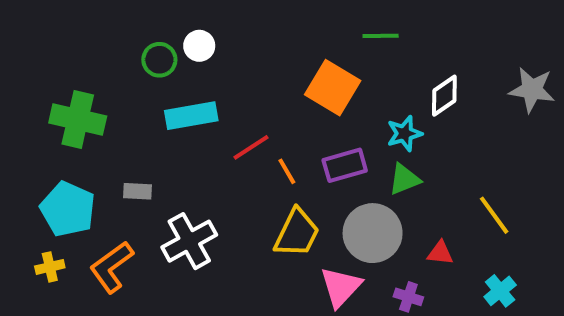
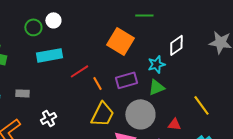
white cross: (189, 241) -> (48, 118), size x0.6

